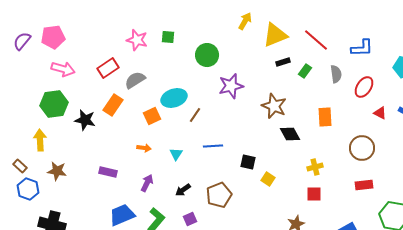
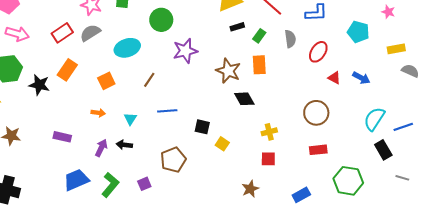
gray semicircle: (135, 80) -> (90, 33), moved
cyan ellipse: (174, 98) -> (127, 48), moved
orange rectangle: (325, 117) -> (259, 65), moved
black arrow: (183, 190) -> (124, 145), moved, turned 42

